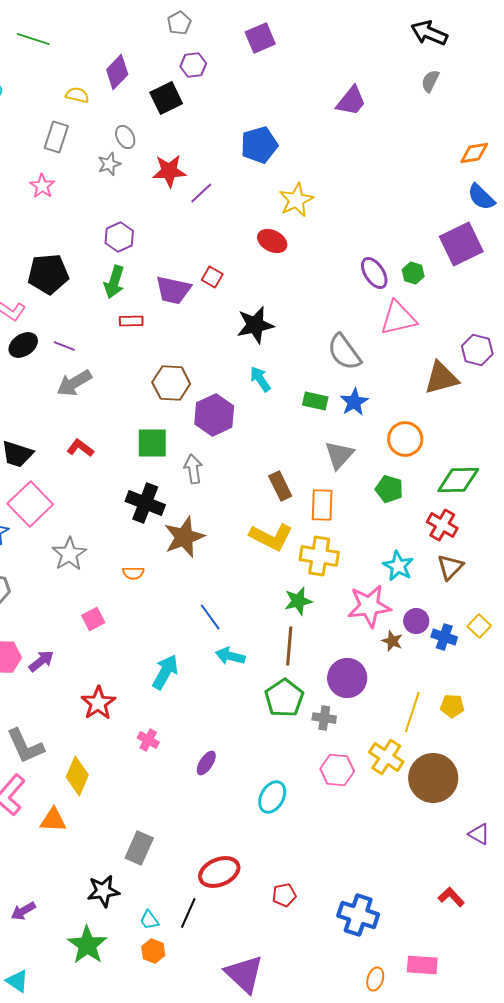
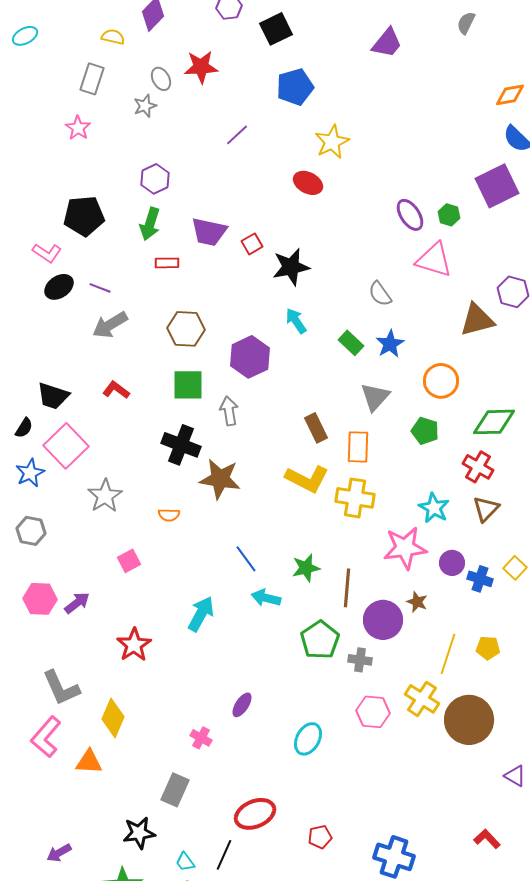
black square: (166, 98) -> (276, 29), moved
red star: (169, 171) -> (201, 67), moved
red square: (212, 277) -> (252, 244), moved, turned 30
pink triangle: (398, 318) -> (434, 260), turned 30
gray semicircle: (344, 352) -> (380, 294), size x0.7
brown hexagon: (171, 383) -> (186, 329), moved
green rectangle: (315, 401) -> (351, 343), turned 30
brown star: (184, 537) -> (220, 479), turned 30
green star: (298, 601) -> (306, 568), moved
brown star: (392, 641) -> (417, 602), moved
brown line: (289, 646) -> (347, 588), moved
pink cross: (148, 740) -> (201, 738), moved

